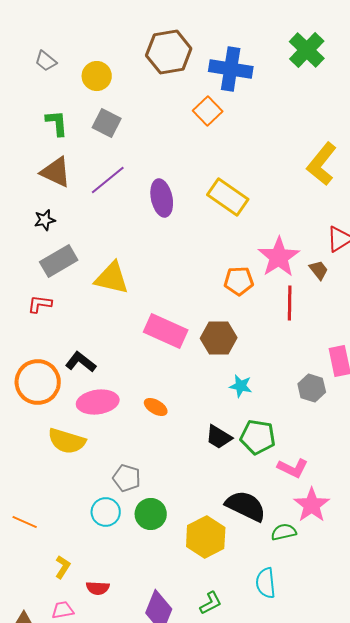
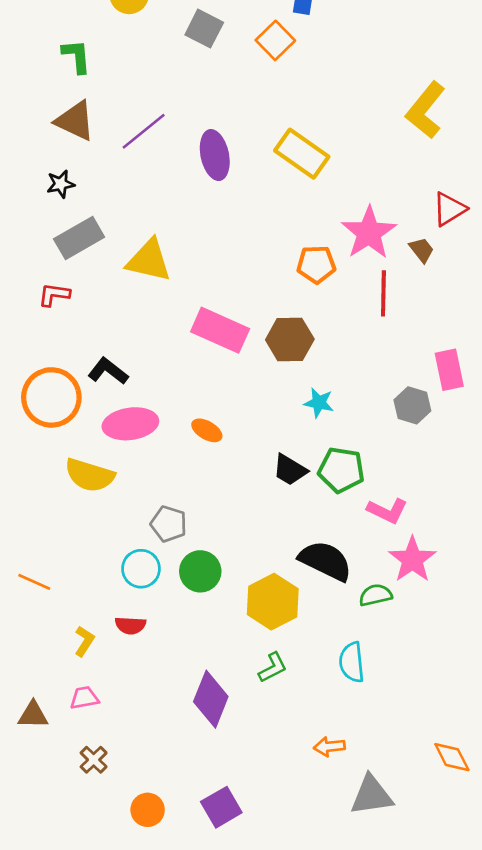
gray square: (107, 123) -> (204, 29), moved
red semicircle: (98, 588) -> (130, 625), moved
green L-shape: (211, 603) -> (273, 668), moved

